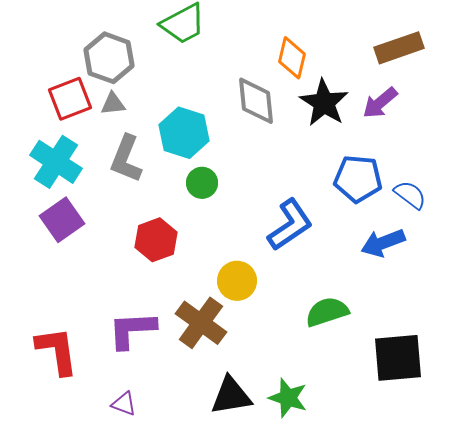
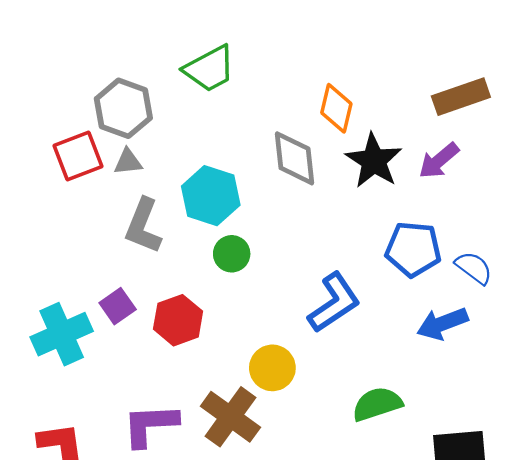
cyan cross: (56, 162) -> (62, 334), moved, turned 33
purple square: (62, 220) -> (118, 306), moved, size x0.7

